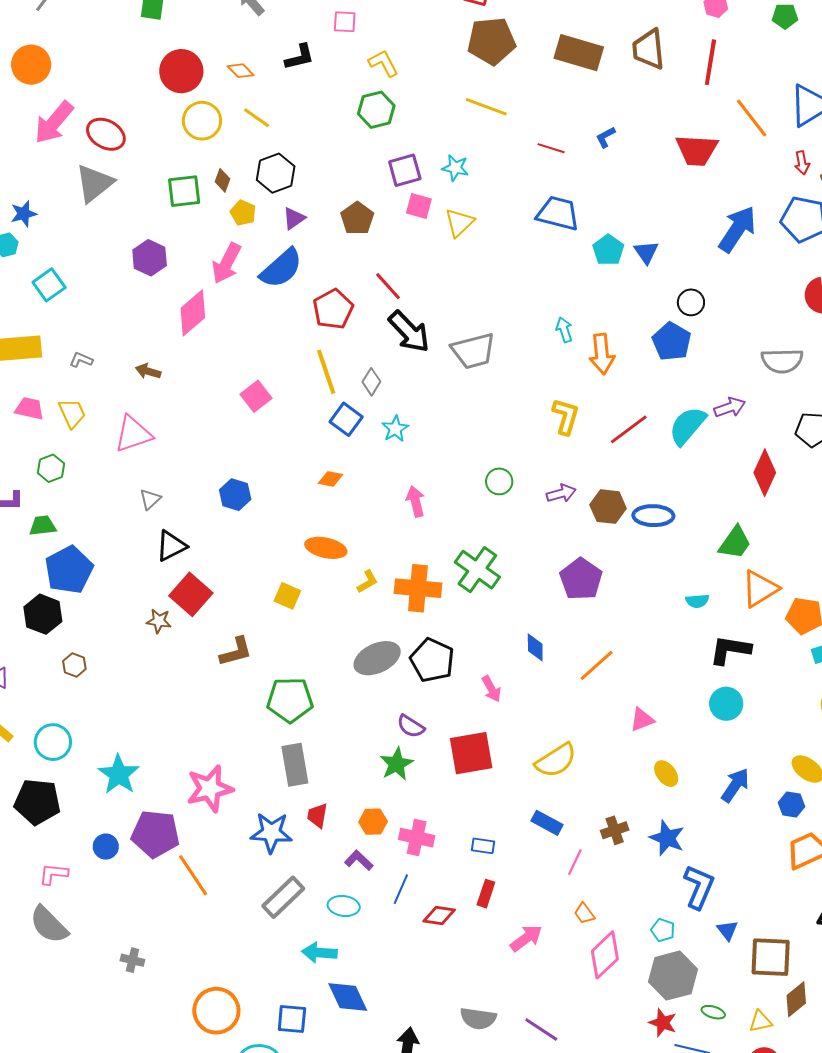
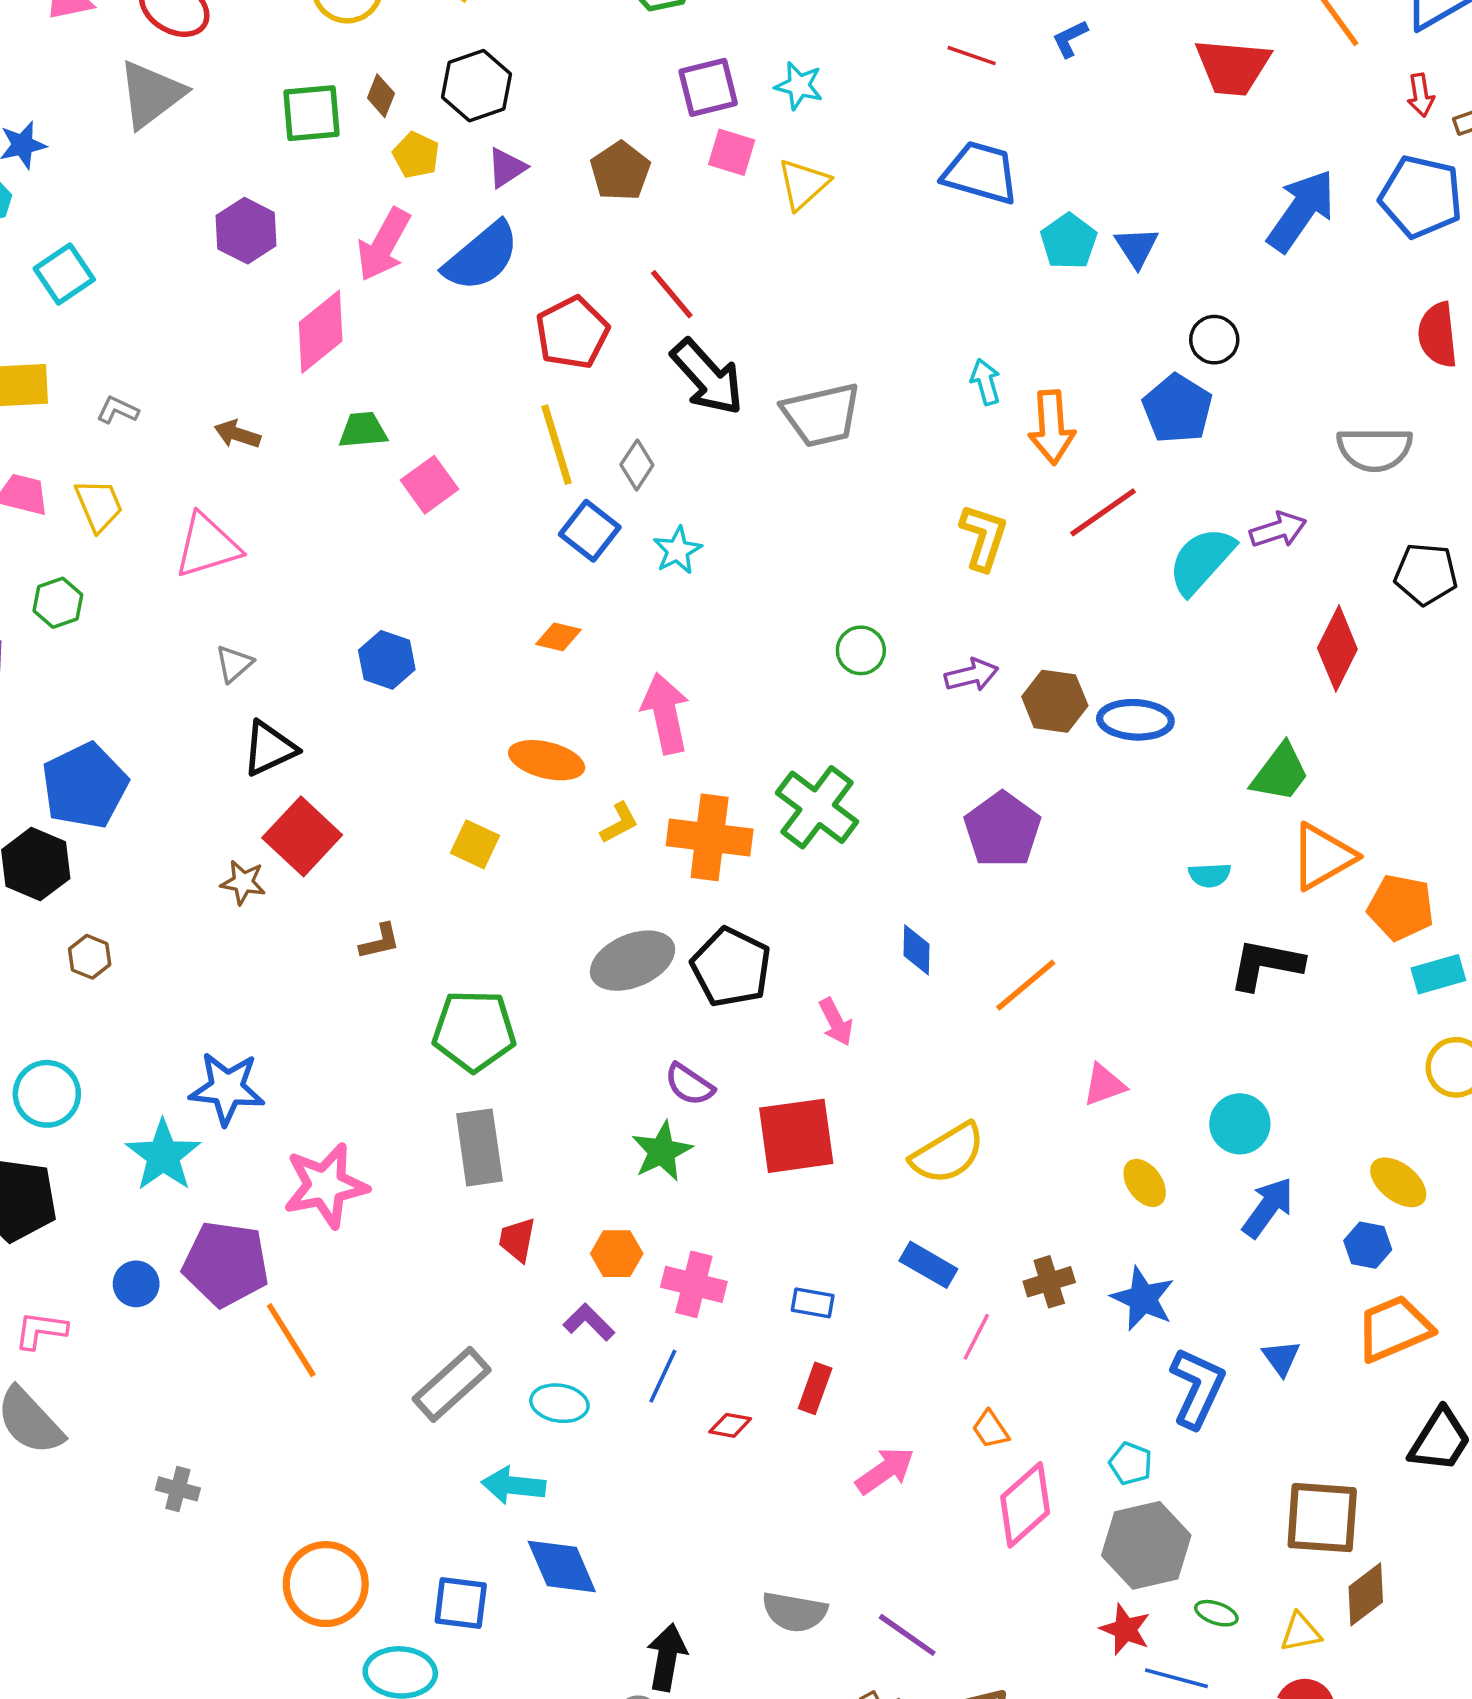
red line: (629, 429) -> (1103, 512), moved
pink arrow: (415, 501) -> (665, 713), moved, size x1.4
green trapezoid: (43, 526) -> (363, 430), moved
brown L-shape: (236, 652) -> (380, 941), size x0.7
cyan circle: (726, 704) -> (1240, 1124), moved
blue star: (271, 833) -> (227, 1088), moved
red diamond: (439, 916) -> (730, 1425), size x0.7
blue triangle: (727, 930) -> (1281, 1358), moved

